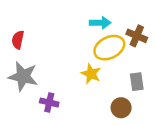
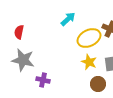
cyan arrow: (100, 23) -> (68, 19), moved, turned -42
yellow star: (91, 74) -> (89, 62), moved

